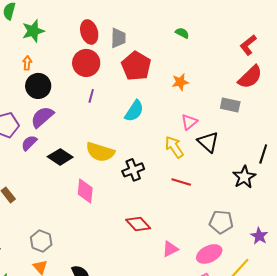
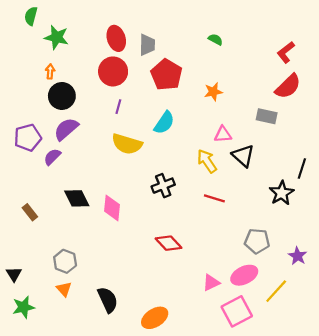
green star: (33, 31) -> (57, 37), turned 30
pink triangle: (189, 122) -> (223, 134), turned 36
yellow semicircle: (100, 152) -> (127, 144), moved
black diamond: (60, 157) -> (77, 198), moved, turned 30
pink triangle: (170, 249) -> (211, 283), moved

